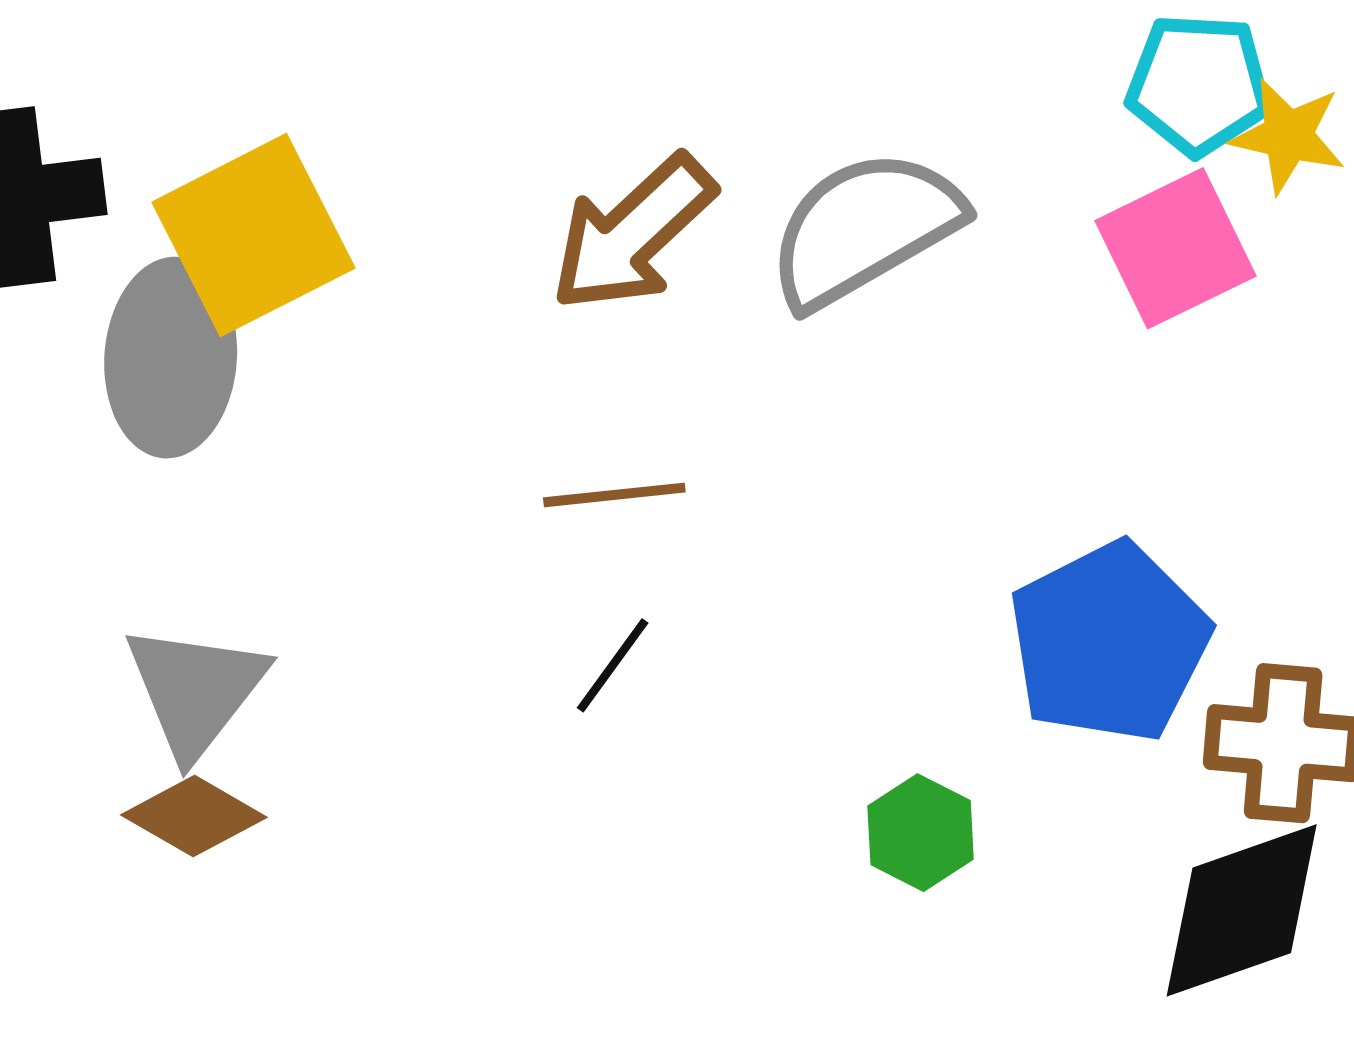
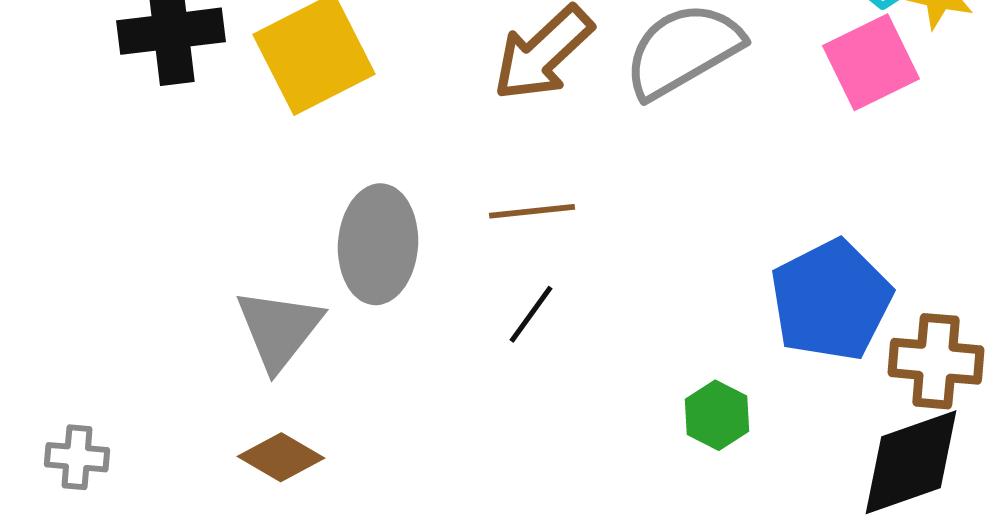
gray ellipse: (171, 358) -> (378, 244), moved
brown diamond: (194, 816) -> (281, 457), moved

